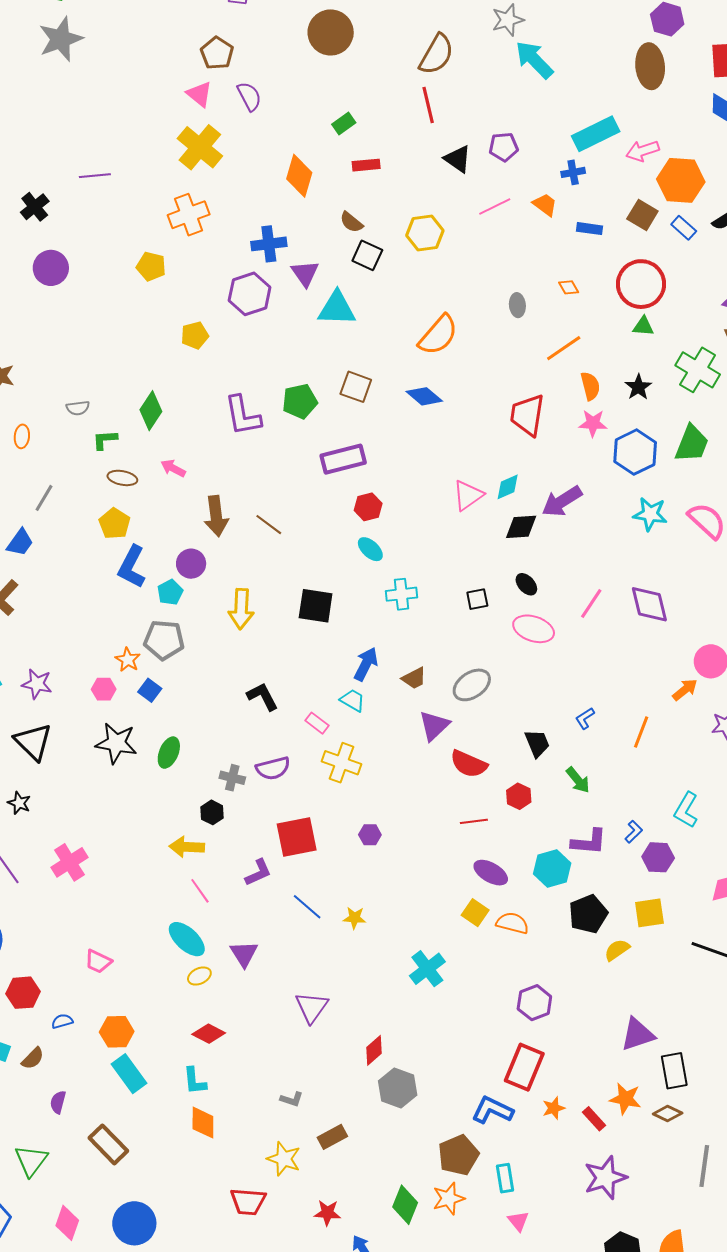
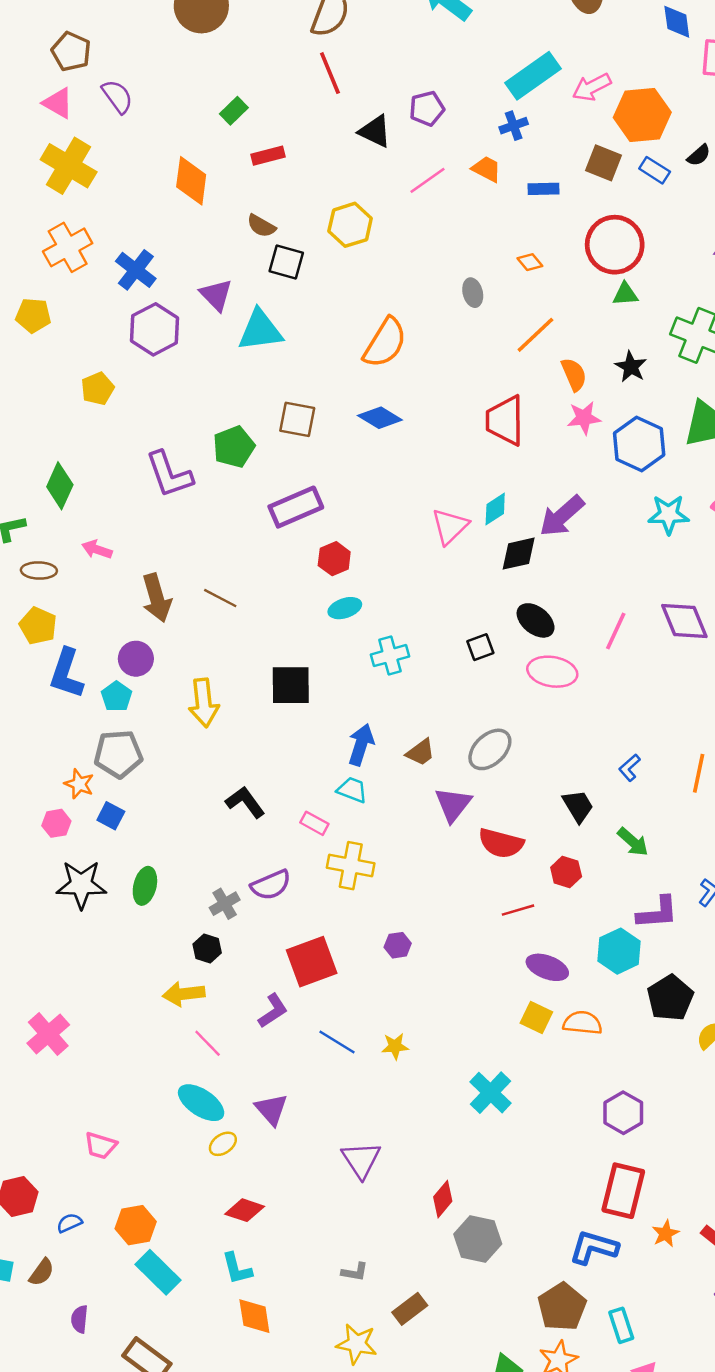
blue cross: (269, 244) -> (136, 270), moved, turned -36
cyan ellipse: (370, 549) -> (345, 608), turned -52
black ellipse: (526, 584) -> (536, 620), size x1.4
gray cross: (232, 778) -> (225, 904), turned -35

